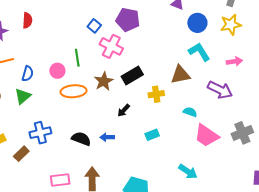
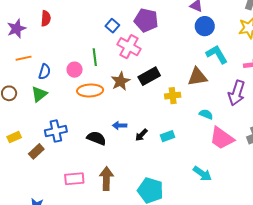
blue circle: (197, 23) -> (205, 26), moved
purple arrow: (220, 90) -> (237, 93), turned 80
black arrow: (124, 110) -> (141, 135), moved
blue arrow: (107, 137) -> (120, 125), moved

